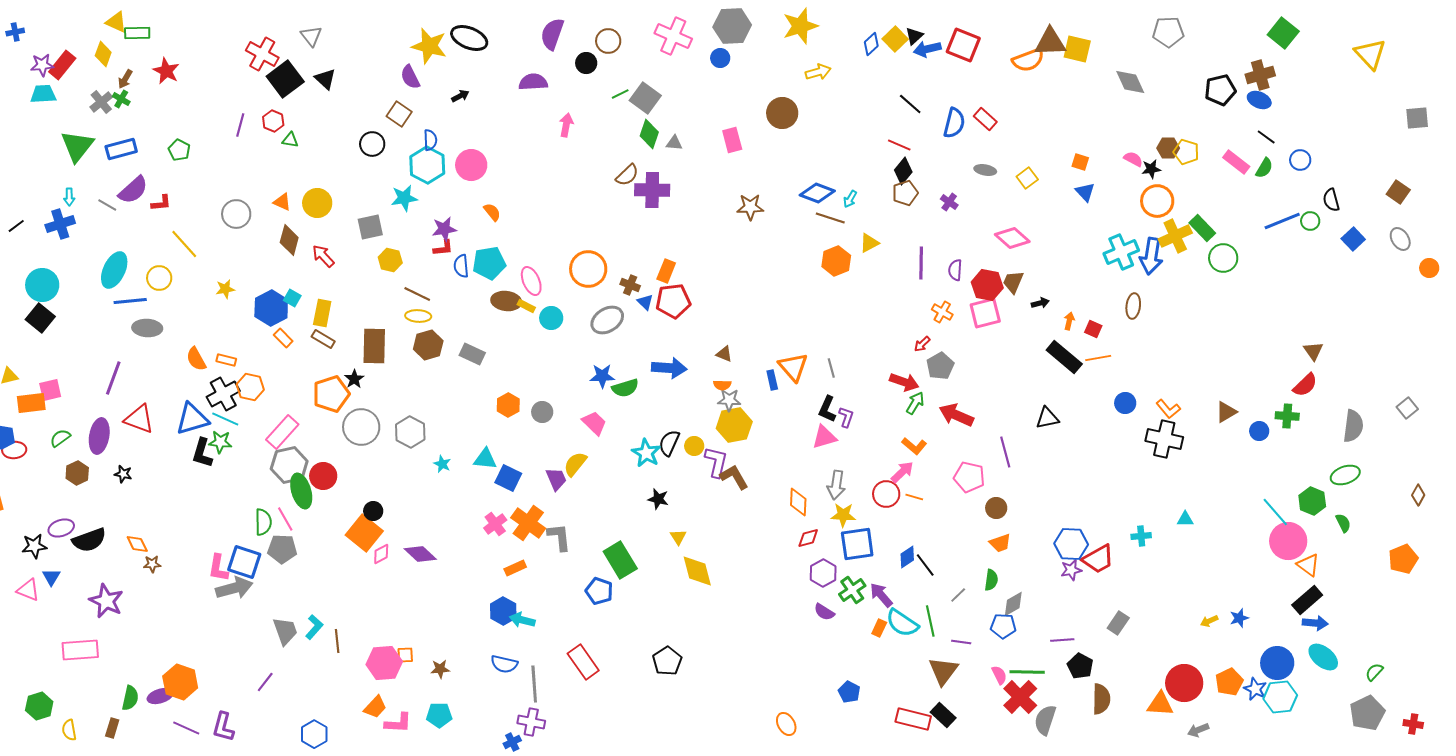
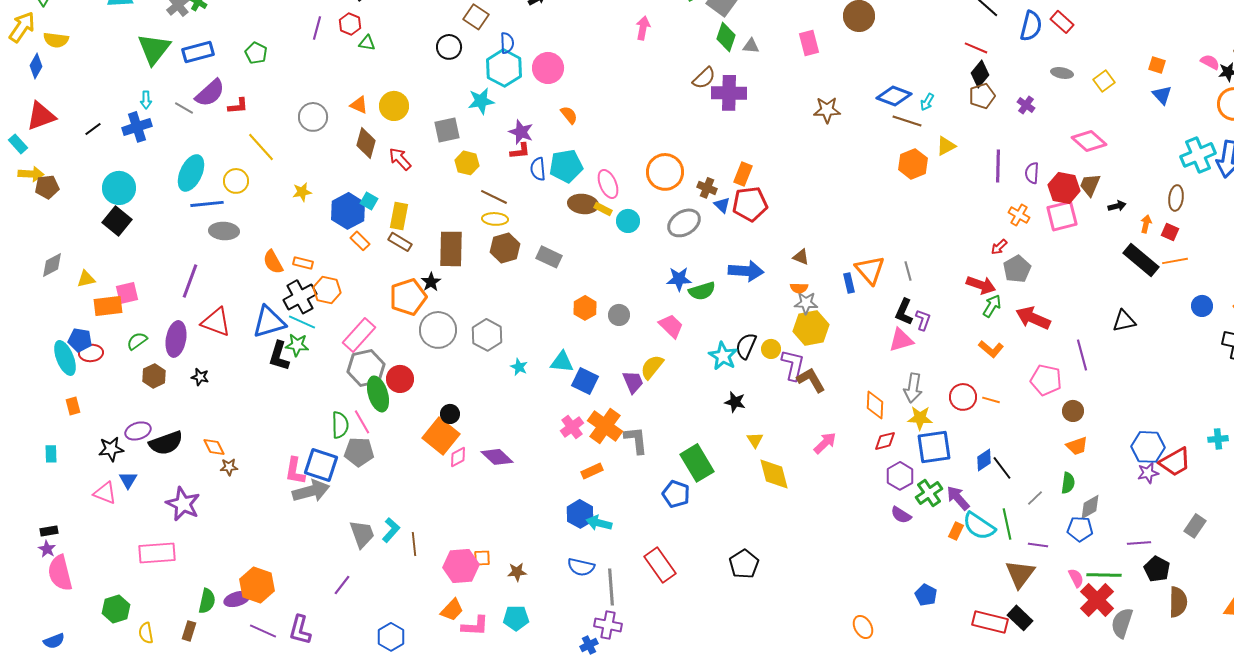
purple star: (444, 229) -> (521, 132), turned 30
brown ellipse: (1133, 306) -> (1176, 198), moved
pink arrow: (902, 472) -> (825, 443), moved

